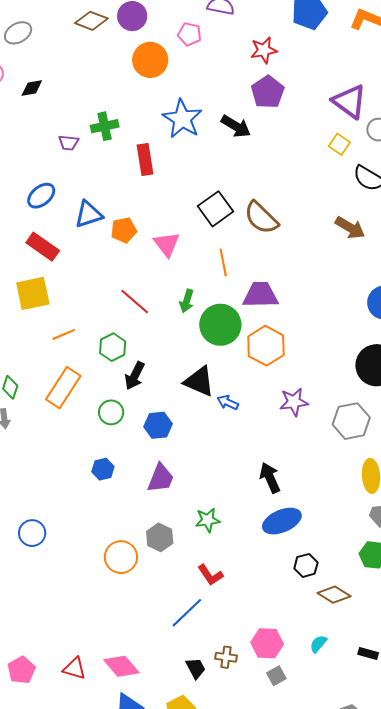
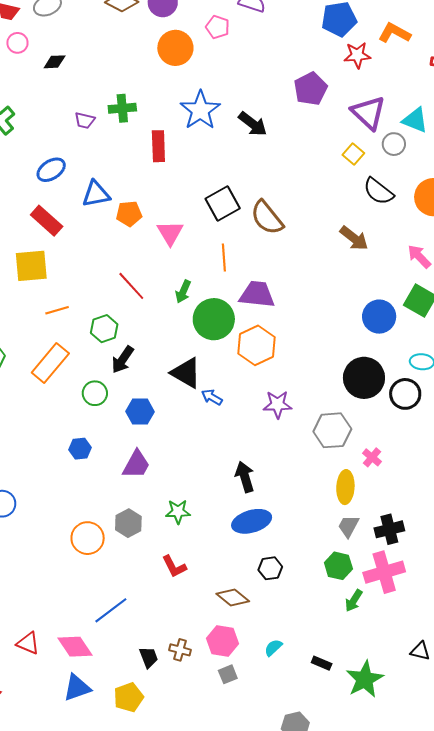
red star: (264, 50) -> (357, 55), moved
purple pentagon: (268, 92) -> (311, 89), moved
brown diamond: (334, 595) -> (233, 597), moved
blue line: (187, 613) -> (111, 610), moved

